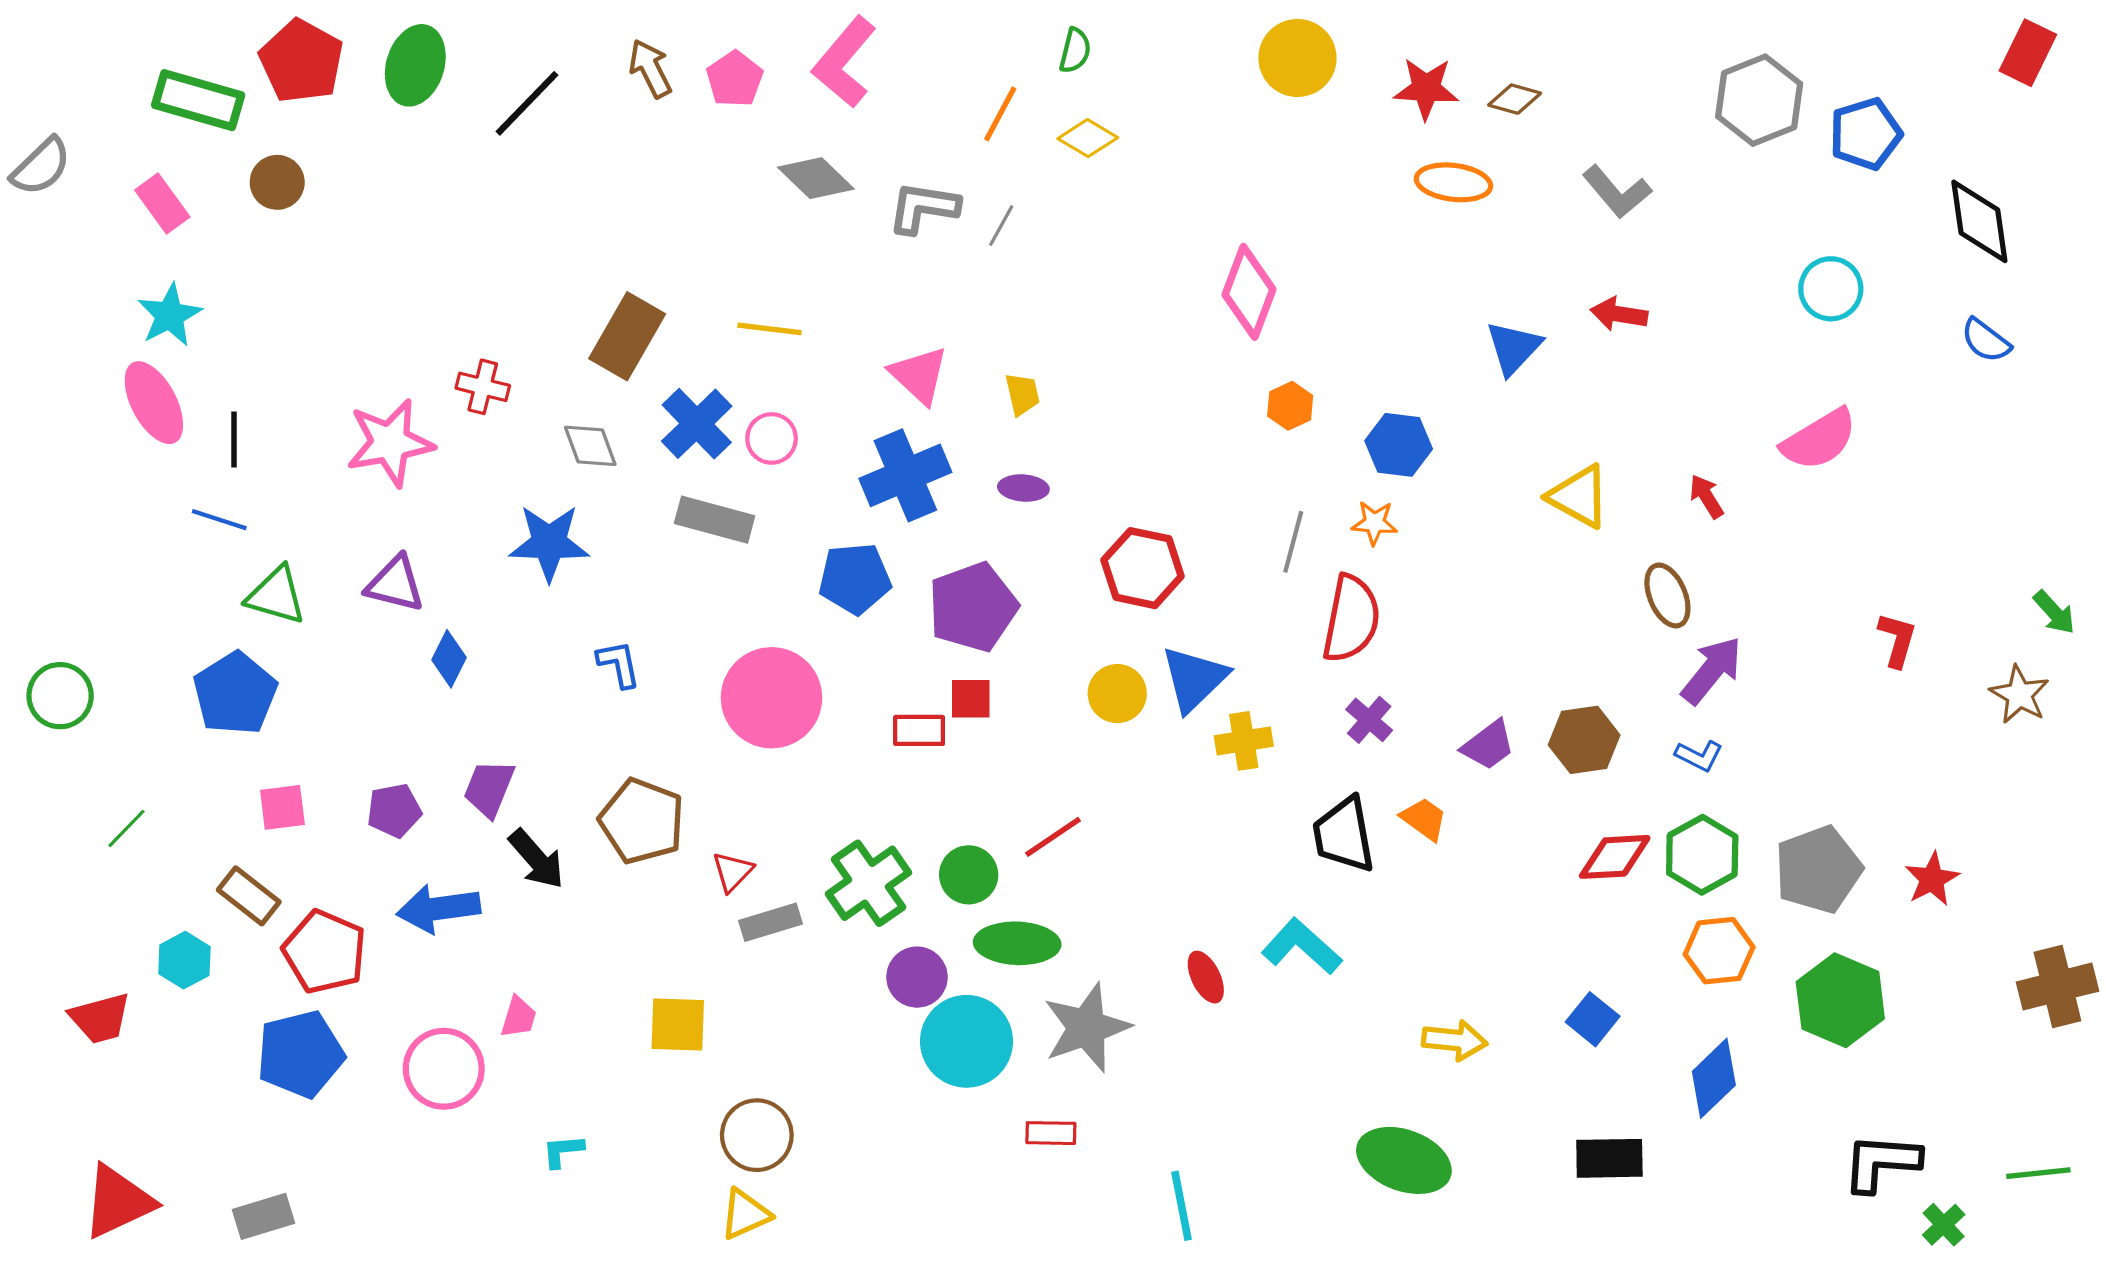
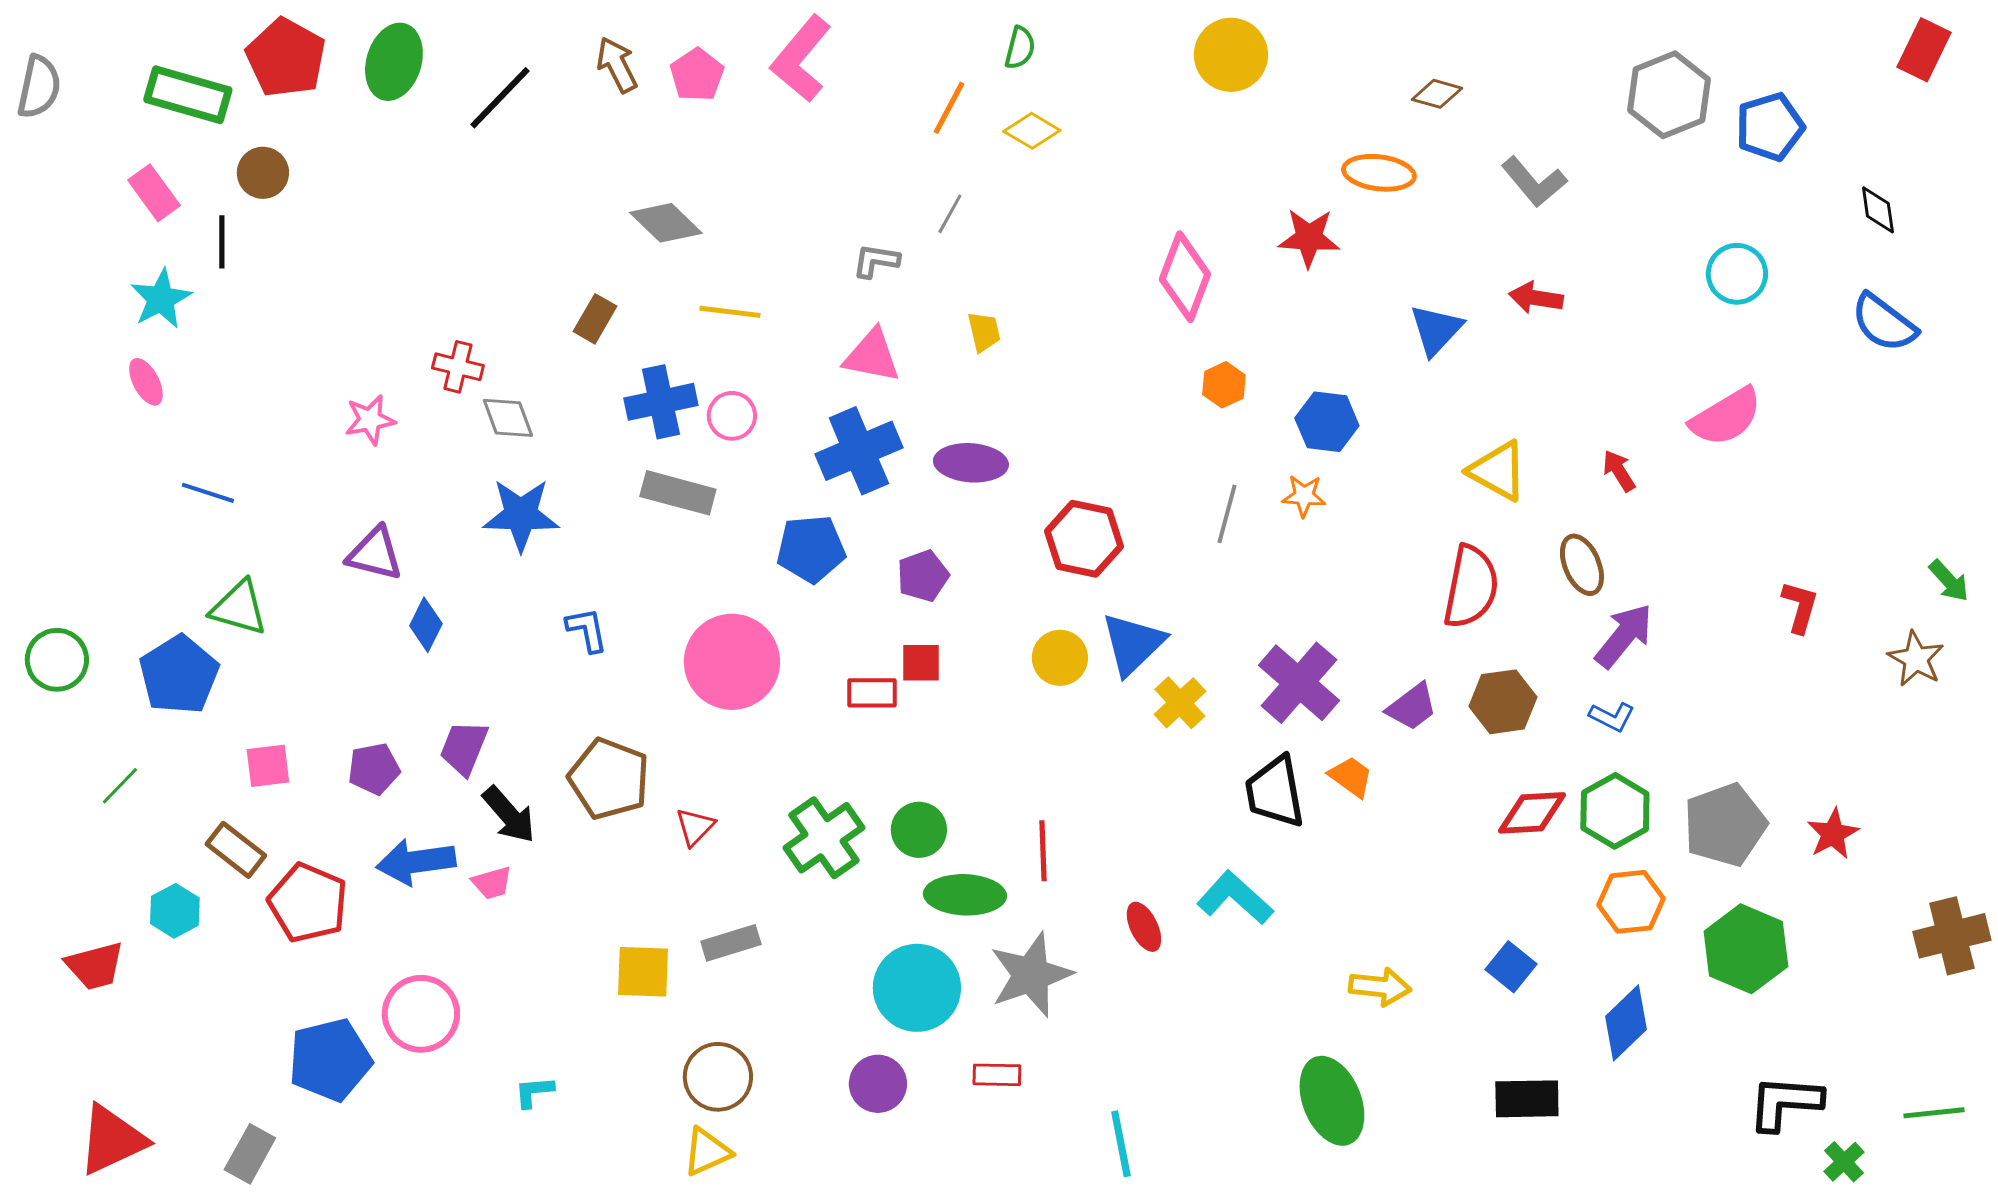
red star: (1426, 89) -> (1309, 238), moved
gray semicircle: (41, 167) -> (39, 87), moved, turned -34
gray diamond: (816, 178) -> (666, 223), moved
gray L-shape: (923, 208) -> (876, 261), moved, size x0.7
black diamond: (1979, 221) -> (1878, 210), size x0.6
brown rectangle: (627, 336) -> (595, 319), size x0.6
blue semicircle: (1986, 340) -> (1884, 323), size x1.4
pink triangle: (919, 375) -> (872, 356), turned -32
yellow trapezoid: (1022, 394) -> (984, 332), moved
pink ellipse: (154, 403) -> (146, 382), size x0.6
blue cross: (697, 424) -> (661, 402), turned 32
black line: (234, 440) -> (222, 242), moved
pink star: (390, 443) -> (370, 420), size x0.6
gray diamond: (590, 446) -> (508, 418), moved
purple ellipse: (1023, 488) -> (971, 463), size x1.5
green triangle: (276, 596) -> (239, 608), moved
purple pentagon: (973, 607) -> (923, 576), size x0.6
red semicircle: (1351, 619) -> (1471, 587), moved
blue pentagon: (235, 694) -> (179, 675), moved
purple cross: (1369, 720) -> (1299, 683), size x1.8
yellow cross: (1244, 741) -> (1180, 703), turned -34
red line: (1053, 837) -> (1043, 851), moved, turned -58
gray rectangle: (770, 922) -> (731, 943), moved
purple circle: (917, 977) -> (878, 1084), moved
pink trapezoid: (519, 1017) -> (492, 883), moved, turned 57
blue pentagon: (300, 1054) -> (330, 1060), moved
green ellipse: (1404, 1160) -> (1332, 1101), turned 48
gray rectangle: (264, 1216) -> (250, 1154), turned -44

